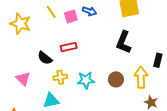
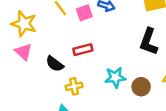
pink triangle: (23, 79) -> (23, 52), moved
cyan star: (86, 80) -> (115, 77), moved

